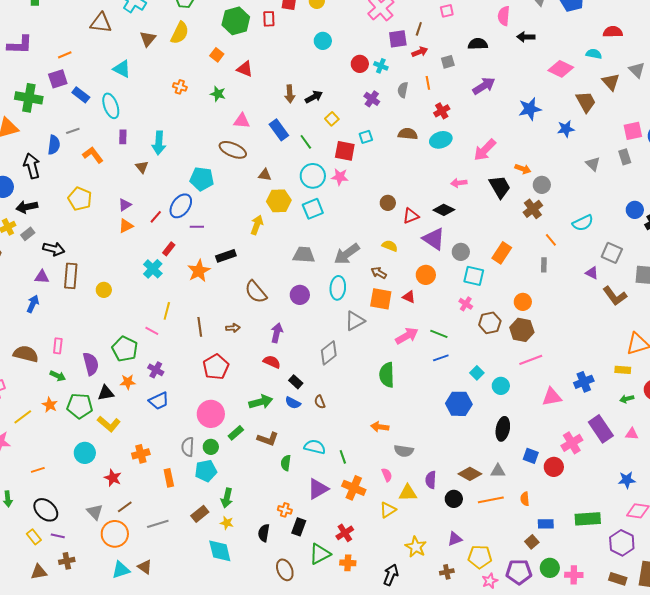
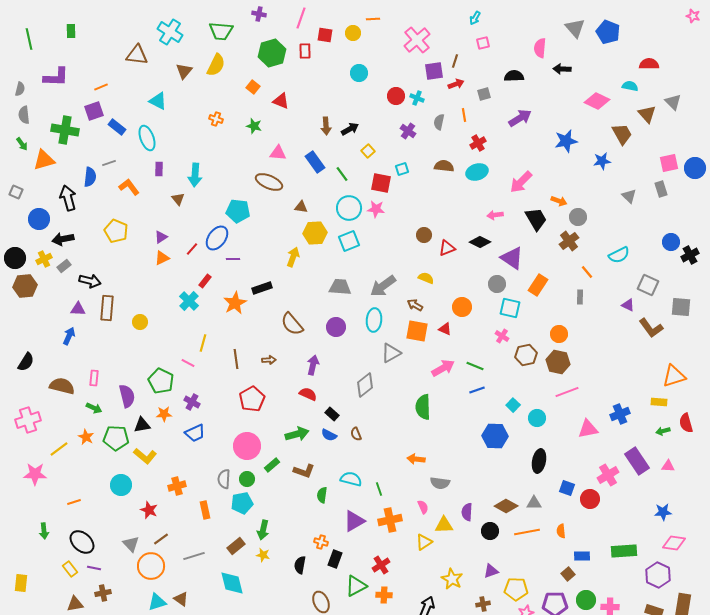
purple triangle: (434, 239) -> (512, 258), moved
orange cross: (354, 488) -> (390, 520), turned -35
cyan diamond: (220, 551) -> (232, 583), moved

